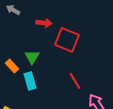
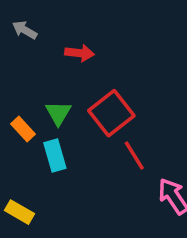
red square: (67, 40) -> (111, 113), moved, turned 30

